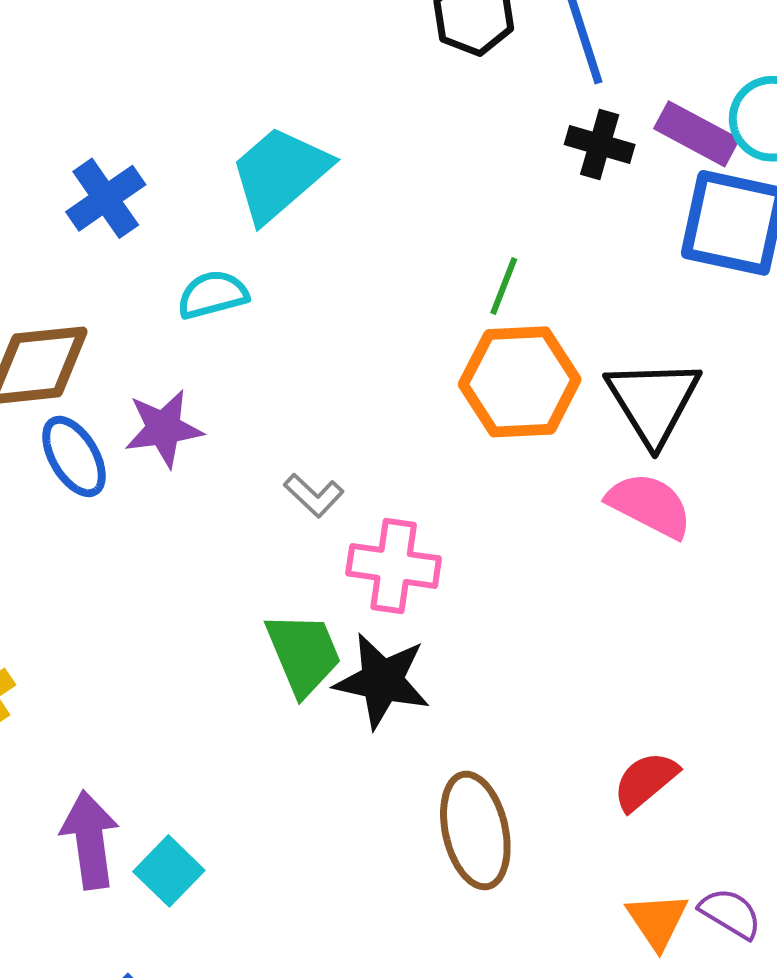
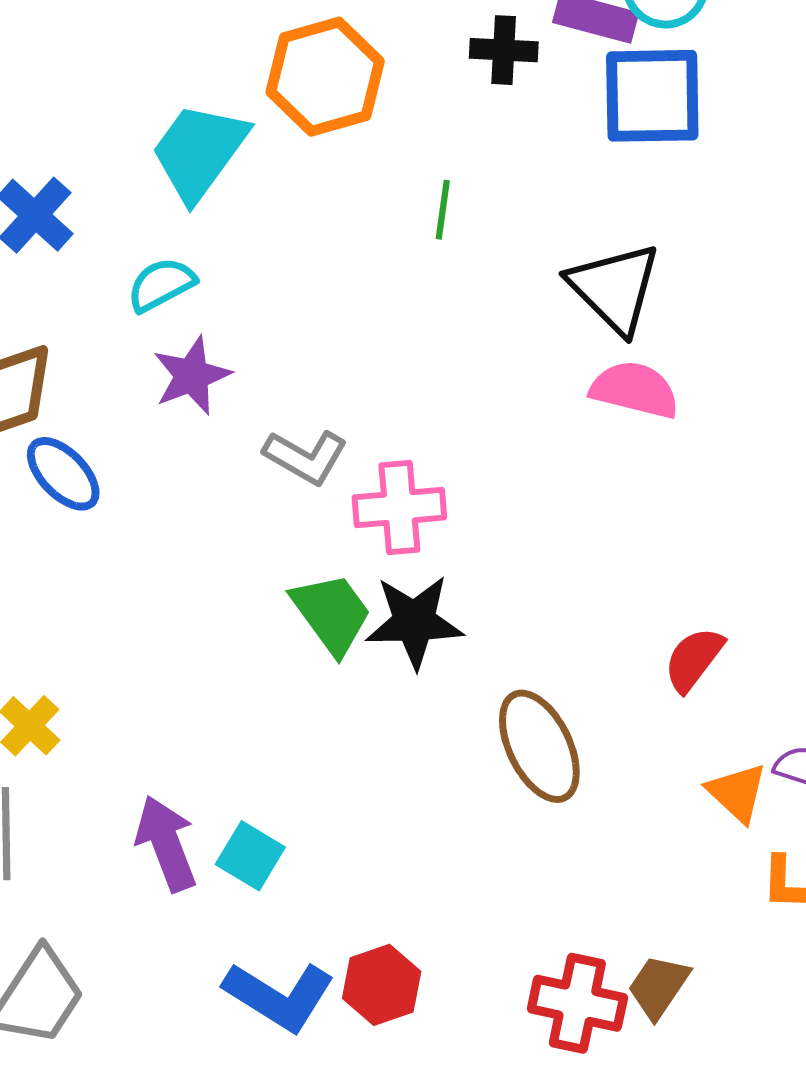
orange hexagon: (520, 382) -> (325, 77), moved
purple star: (164, 428) -> (192, 376), moved
gray L-shape: (314, 495) -> (306, 457), size x1.4

